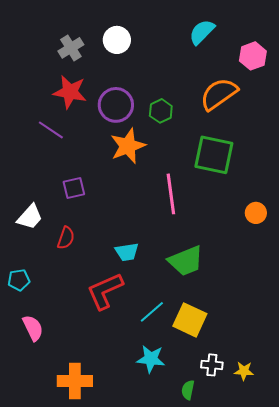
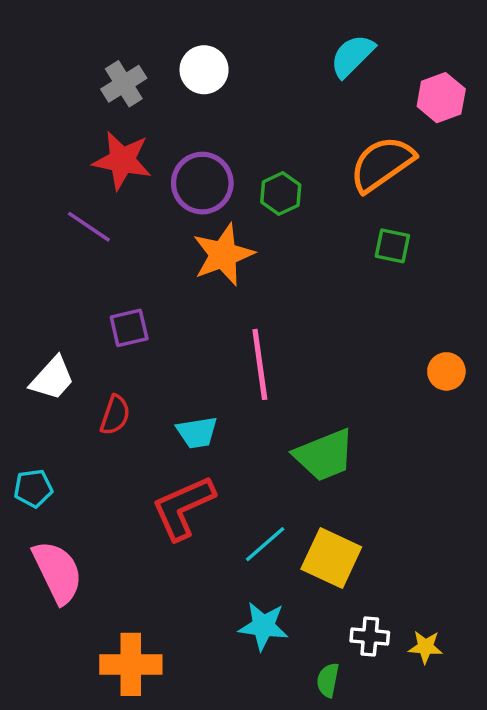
green square: (214, 155) -> (392, 246), moved, size x0.5
pink line: (171, 194) -> (260, 364), moved
cyan trapezoid: (127, 252) -> (197, 432), moved
pink semicircle: (33, 328) -> (58, 572), size x1.4

